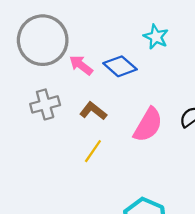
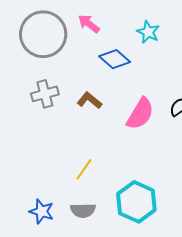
pink arrow: (81, 65) -> (89, 24), moved
yellow line: (93, 151) -> (84, 169), moved

